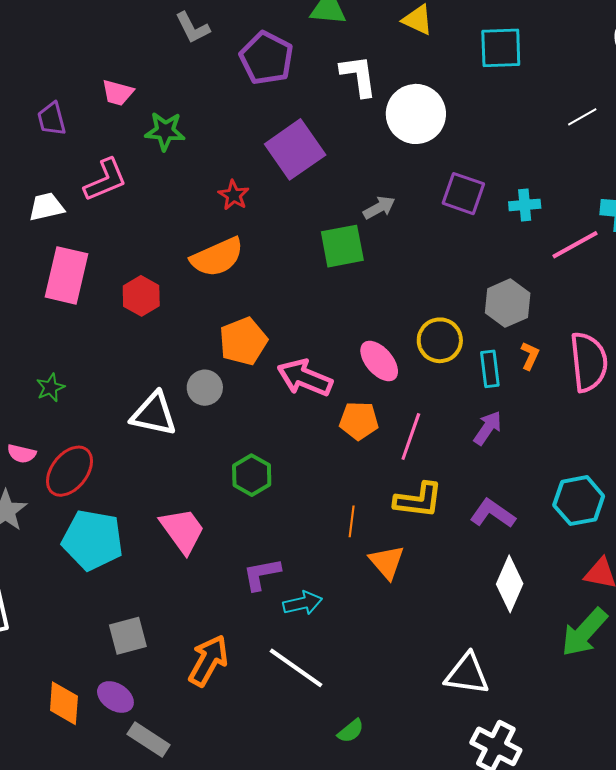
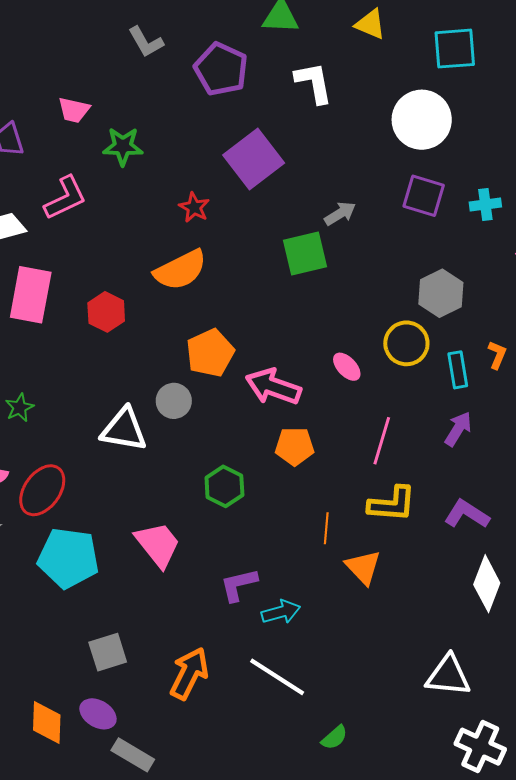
white circle: (416, 114) -> (422, 120), moved
gray hexagon: (508, 303) -> (441, 293), moved
pink ellipse: (379, 361) -> (347, 367), size x0.7
orange pentagon: (359, 421) -> (295, 446), moved

